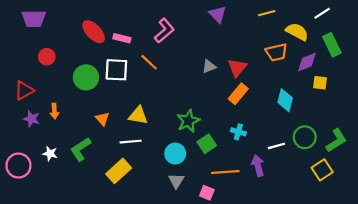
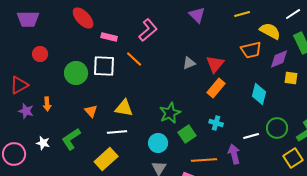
red ellipse: (94, 32) -> (83, 18), moved

